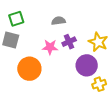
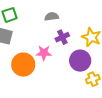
pink star: (50, 47) -> (44, 53), moved

